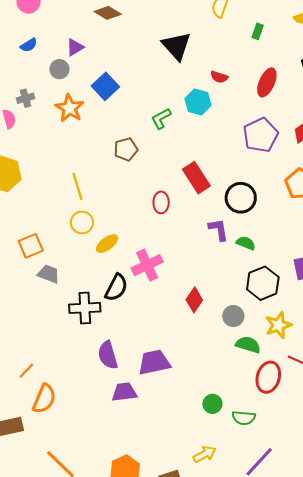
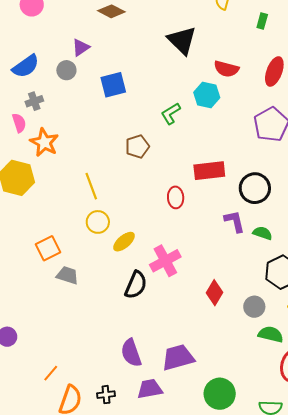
blue semicircle: (29, 45) -> (26, 66), moved, size x1.6
red semicircle: (219, 77) -> (226, 69), size x1.4
blue square: (105, 86) -> (113, 85), turned 32
orange star: (70, 108) -> (44, 142), moved
red rectangle: (196, 178) -> (209, 171), turned -60
black cross: (85, 308) -> (106, 395), moved, size x0.6
green circle: (212, 404) -> (220, 394), moved, size x1.6

